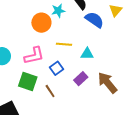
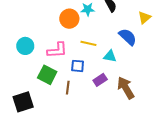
blue semicircle: (94, 20) -> (128, 37), moved
blue square: (57, 68) -> (78, 66), turned 32
brown line: (50, 91) -> (68, 88), turned 32

